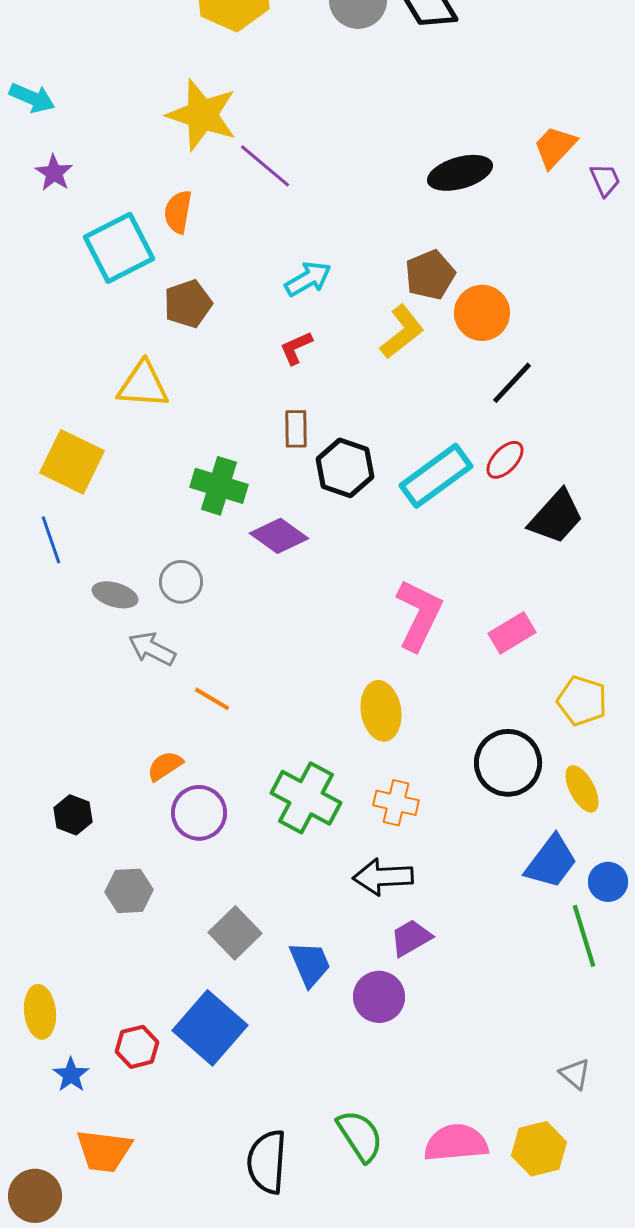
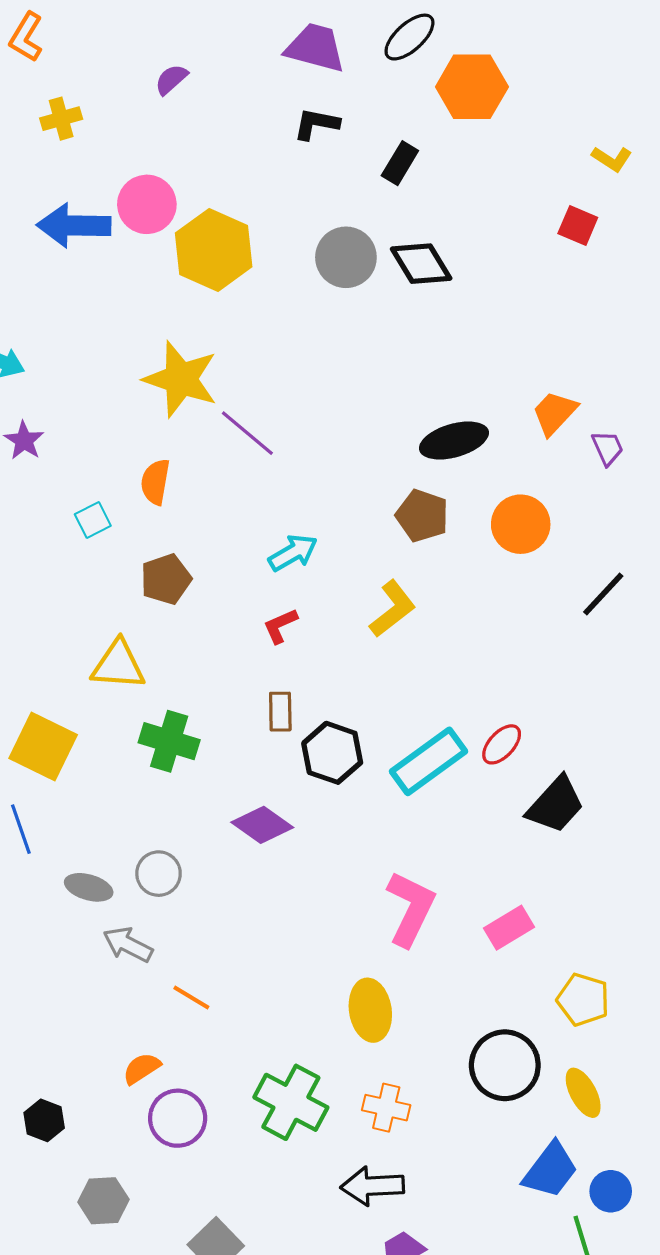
cyan square: (119, 248) -> (93, 520), size x0.5
brown pentagon: (430, 275) -> (422, 516), moved, turned -30
orange circle: (482, 313) -> (521, 524), moved
black line: (512, 383) -> (603, 594), moved
green cross: (219, 486) -> (169, 741), moved

